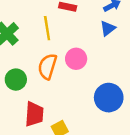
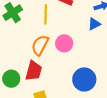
green circle: (16, 80) -> (11, 79), moved
red trapezoid: (34, 114) -> (34, 71), moved

